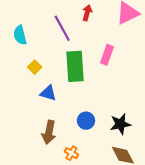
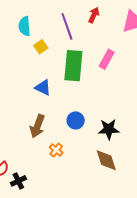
yellow square: (35, 67) -> (41, 47), moved

